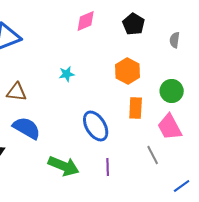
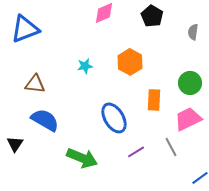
orange hexagon: (128, 71) -> (130, 62), moved
pink trapezoid: (170, 127) -> (188, 119), turned 92
purple line: (108, 167) -> (136, 152), moved, turned 60

